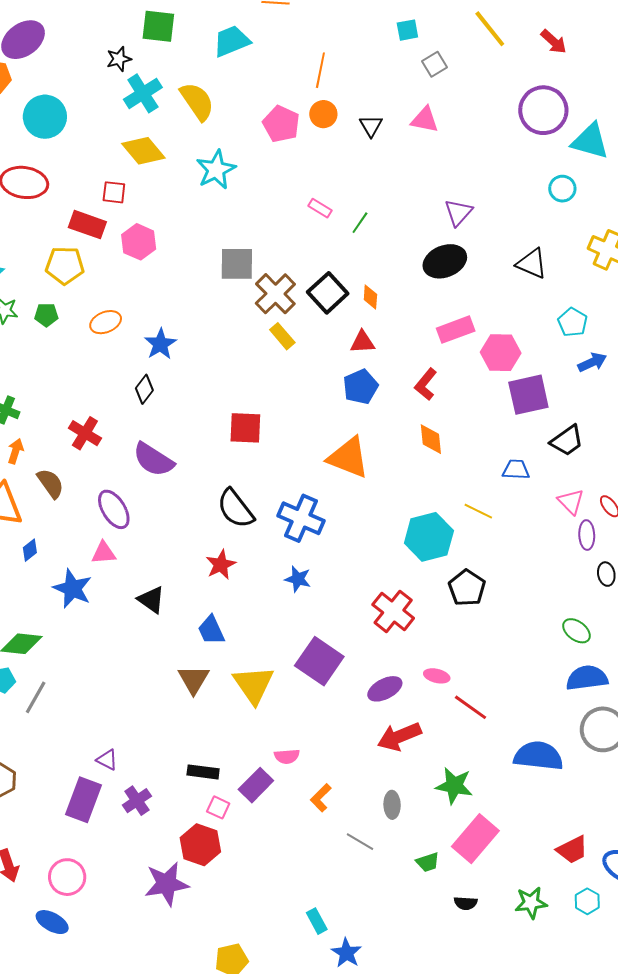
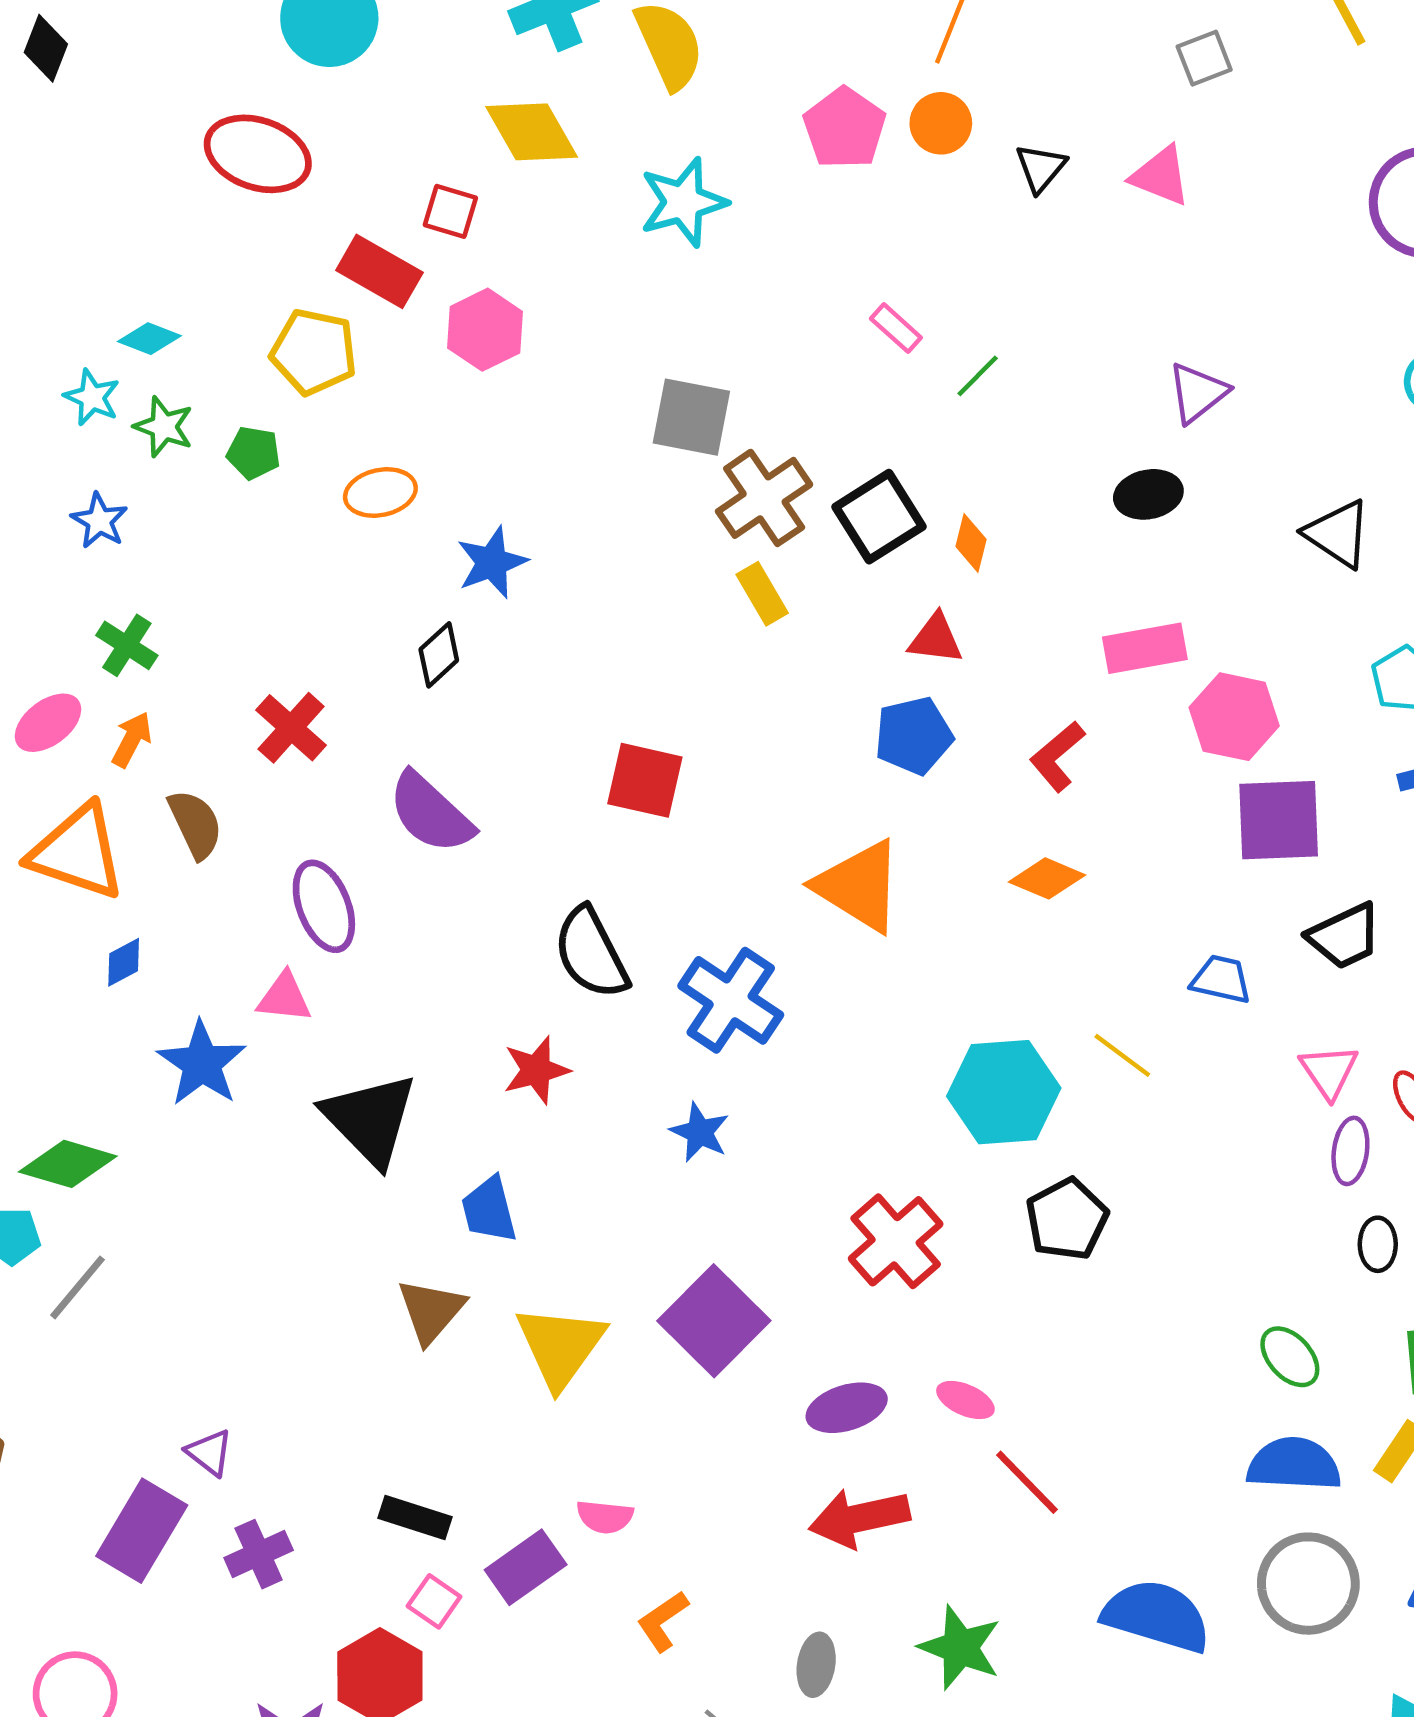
black ellipse: (445, 261) -> (1148, 494), size x0.7
orange diamond: (431, 439) -> (1047, 878), turned -72
black triangle: (151, 600) -> (370, 1119), size x1.6

